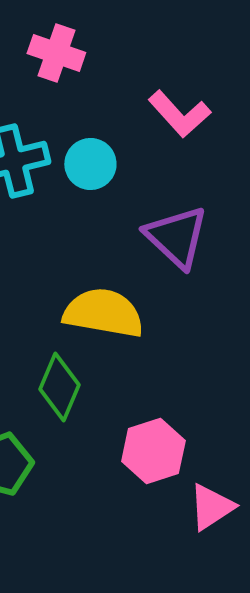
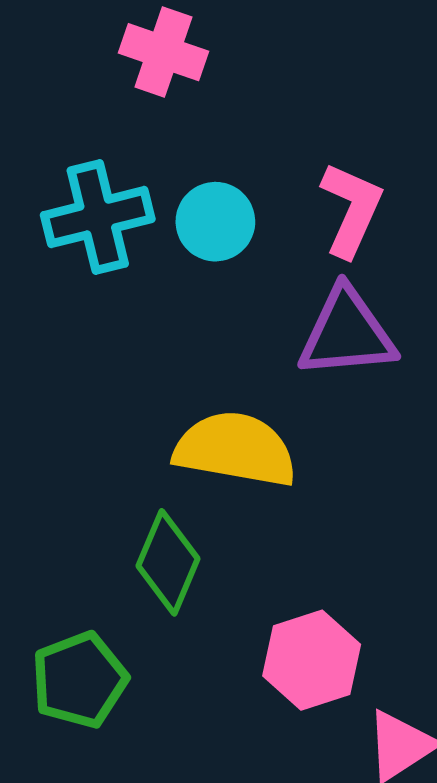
pink L-shape: (179, 114) -> (351, 209), moved, turned -114
purple triangle: (176, 237) -> (347, 333), turned -48

